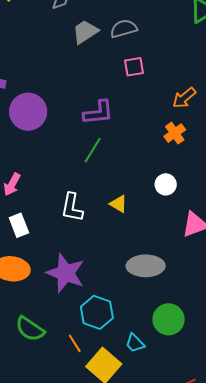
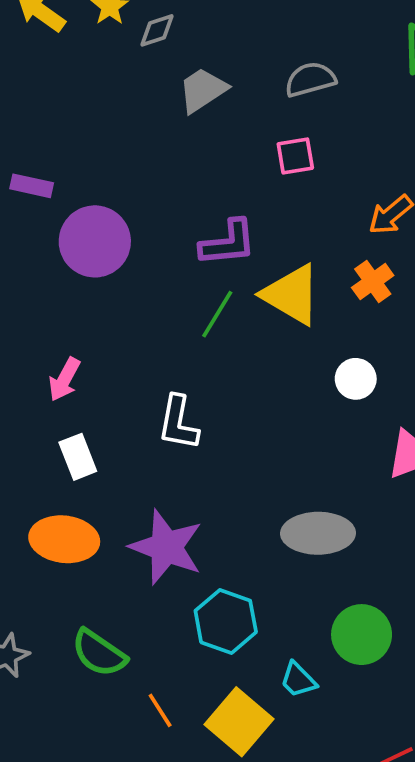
gray semicircle: (124, 29) -> (310, 79), moved
yellow triangle: (119, 204) -> (291, 295), moved, size x1.8
orange line: (75, 343) -> (160, 710), moved

